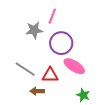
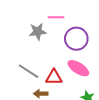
pink line: (52, 16) -> (56, 17), turned 70
purple circle: (61, 43) -> (76, 39), moved

